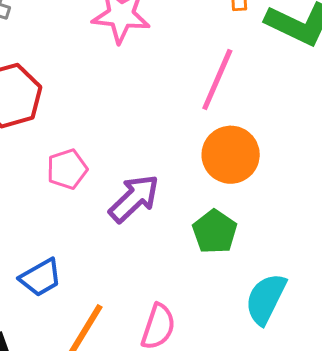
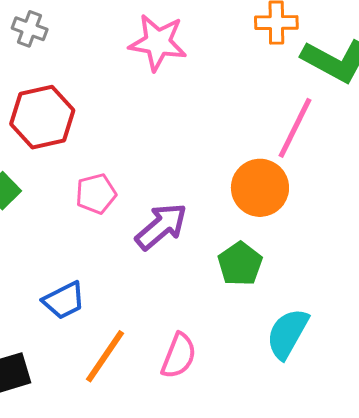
pink line: (217, 79) -> (295, 128), moved

